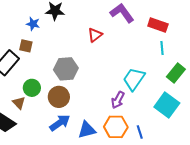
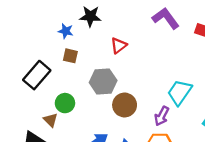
red triangle: (95, 35) -> (119, 45), moved
brown square: (26, 46) -> (70, 56), moved
brown circle: (59, 97) -> (125, 105), moved

